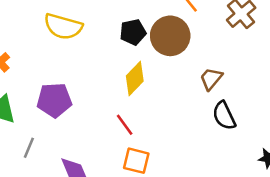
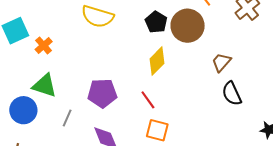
black pentagon: (133, 32) -> (156, 22), turned -30
purple pentagon: (54, 100) -> (102, 93), moved

